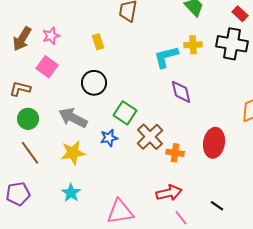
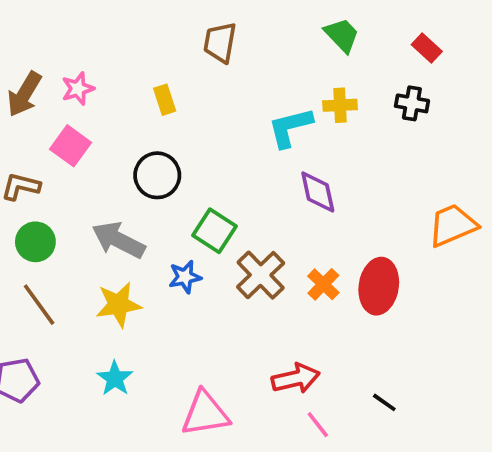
black cross: (232, 44) -> (412, 103), size x0.6
orange cross: (175, 153) -> (323, 284), moved, turned 36

